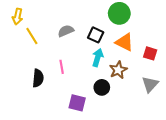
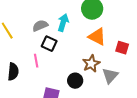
black square: (96, 35) -> (49, 44), moved
cyan arrow: (98, 58) -> (63, 23), moved
gray triangle: (150, 84) -> (110, 76), moved

